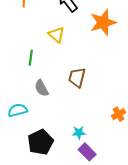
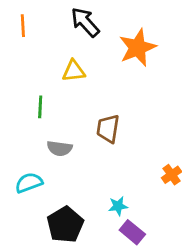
yellow triangle: (57, 35) -> (74, 71), turned -42
gray semicircle: (41, 88) -> (60, 148), turned -48

